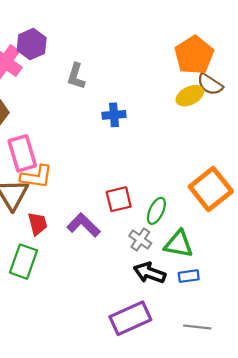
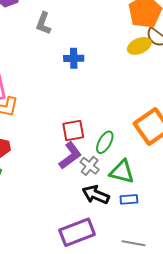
purple L-shape: (84, 225) -> (70, 156), moved, turned 96

